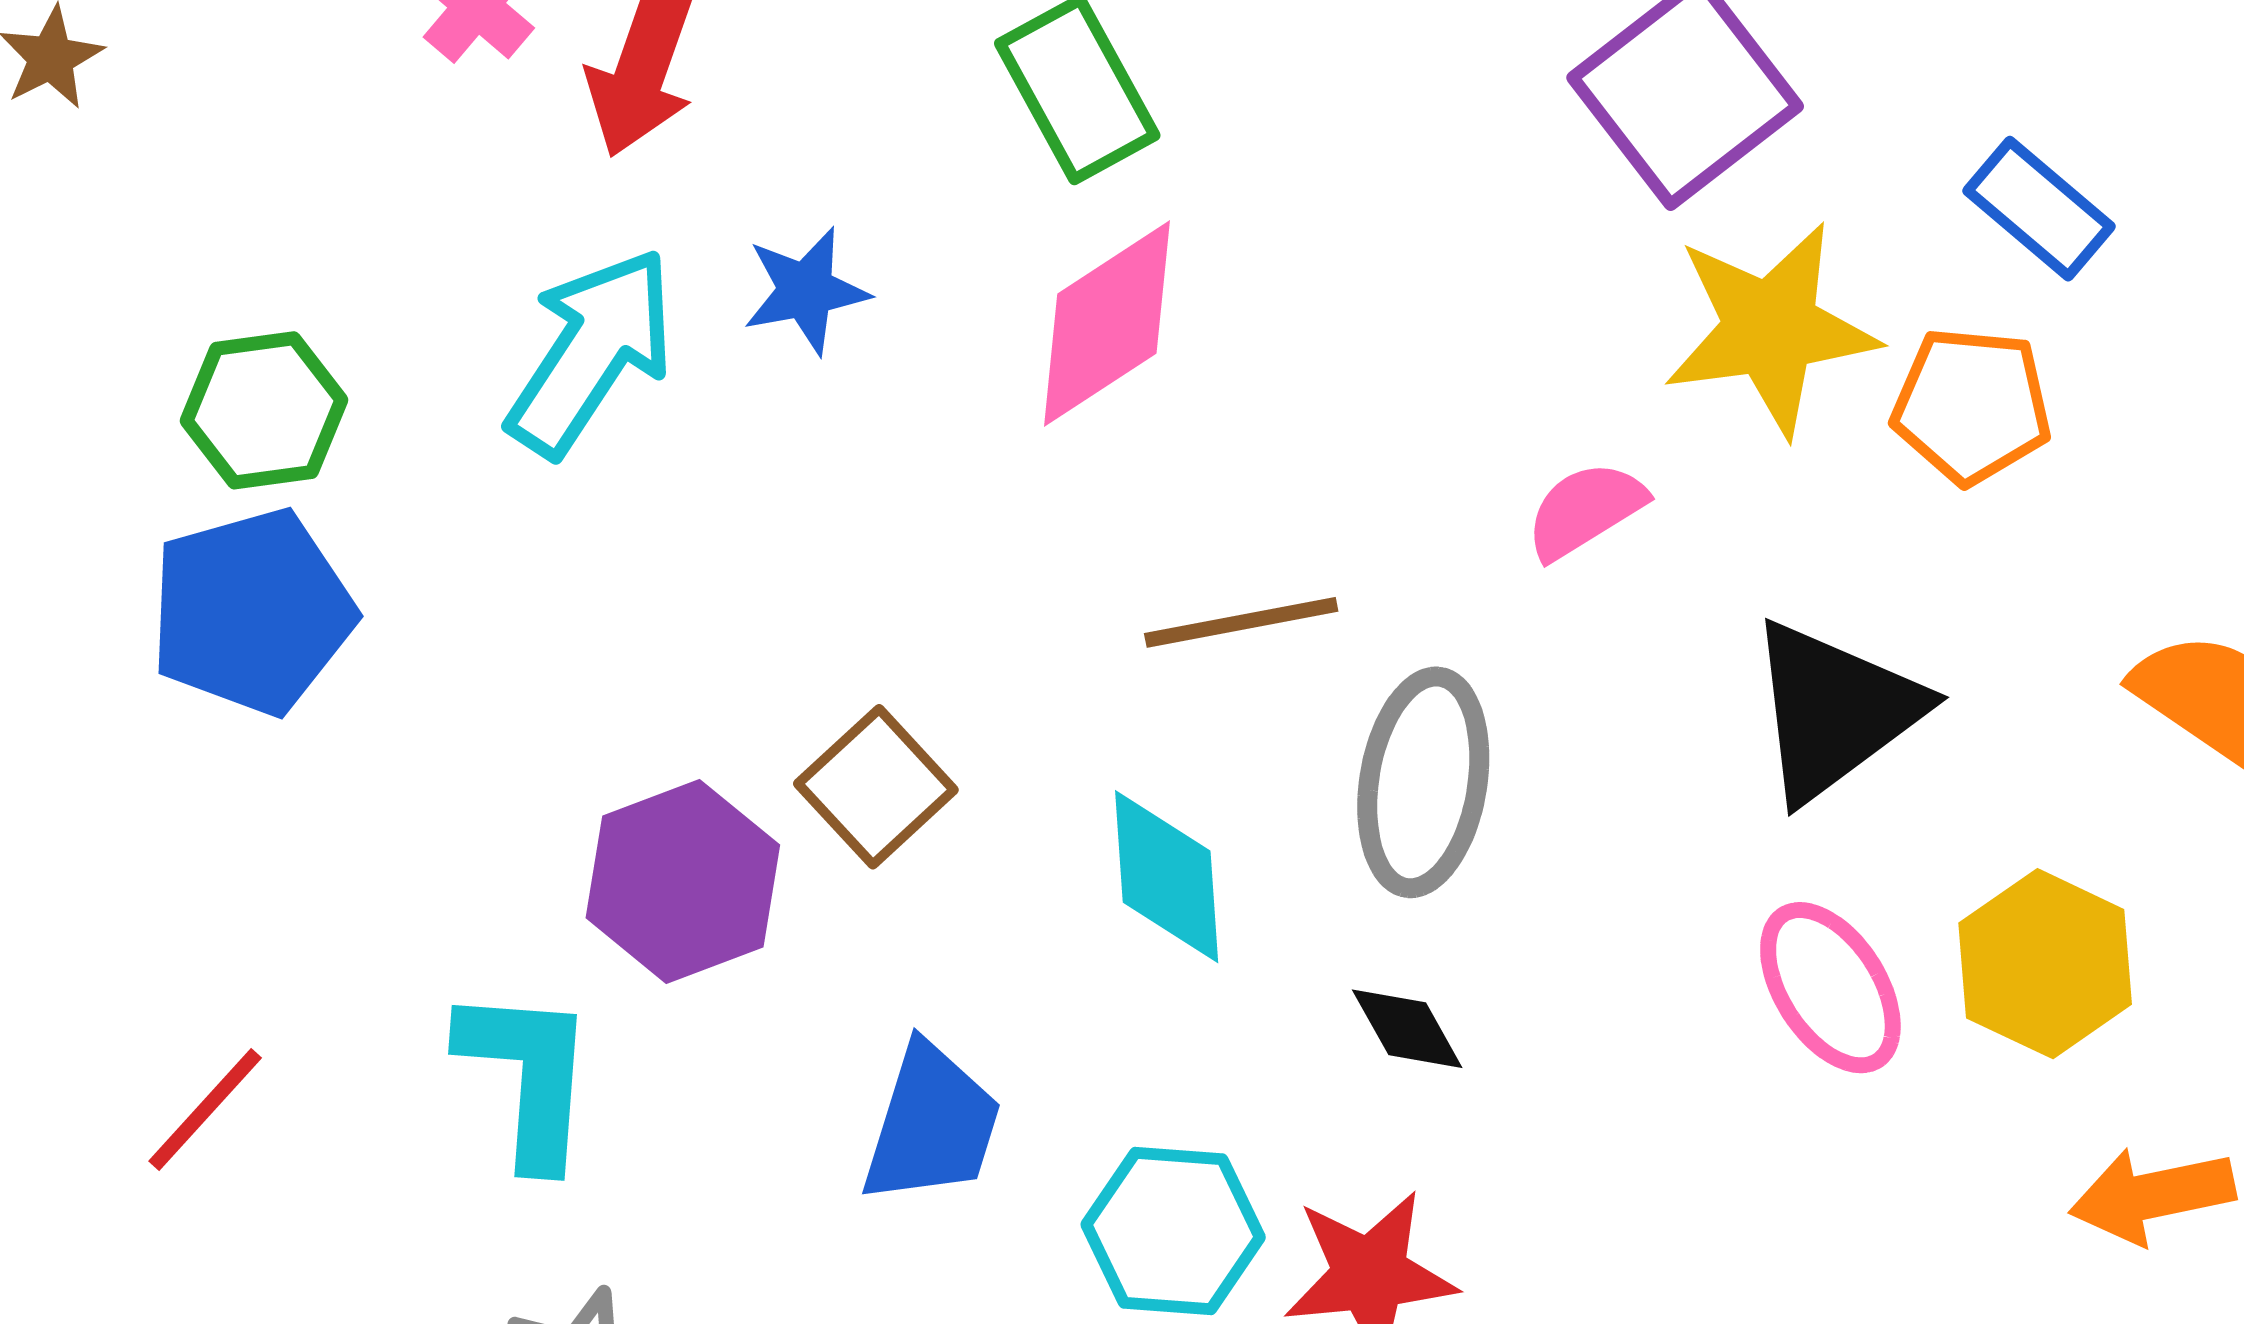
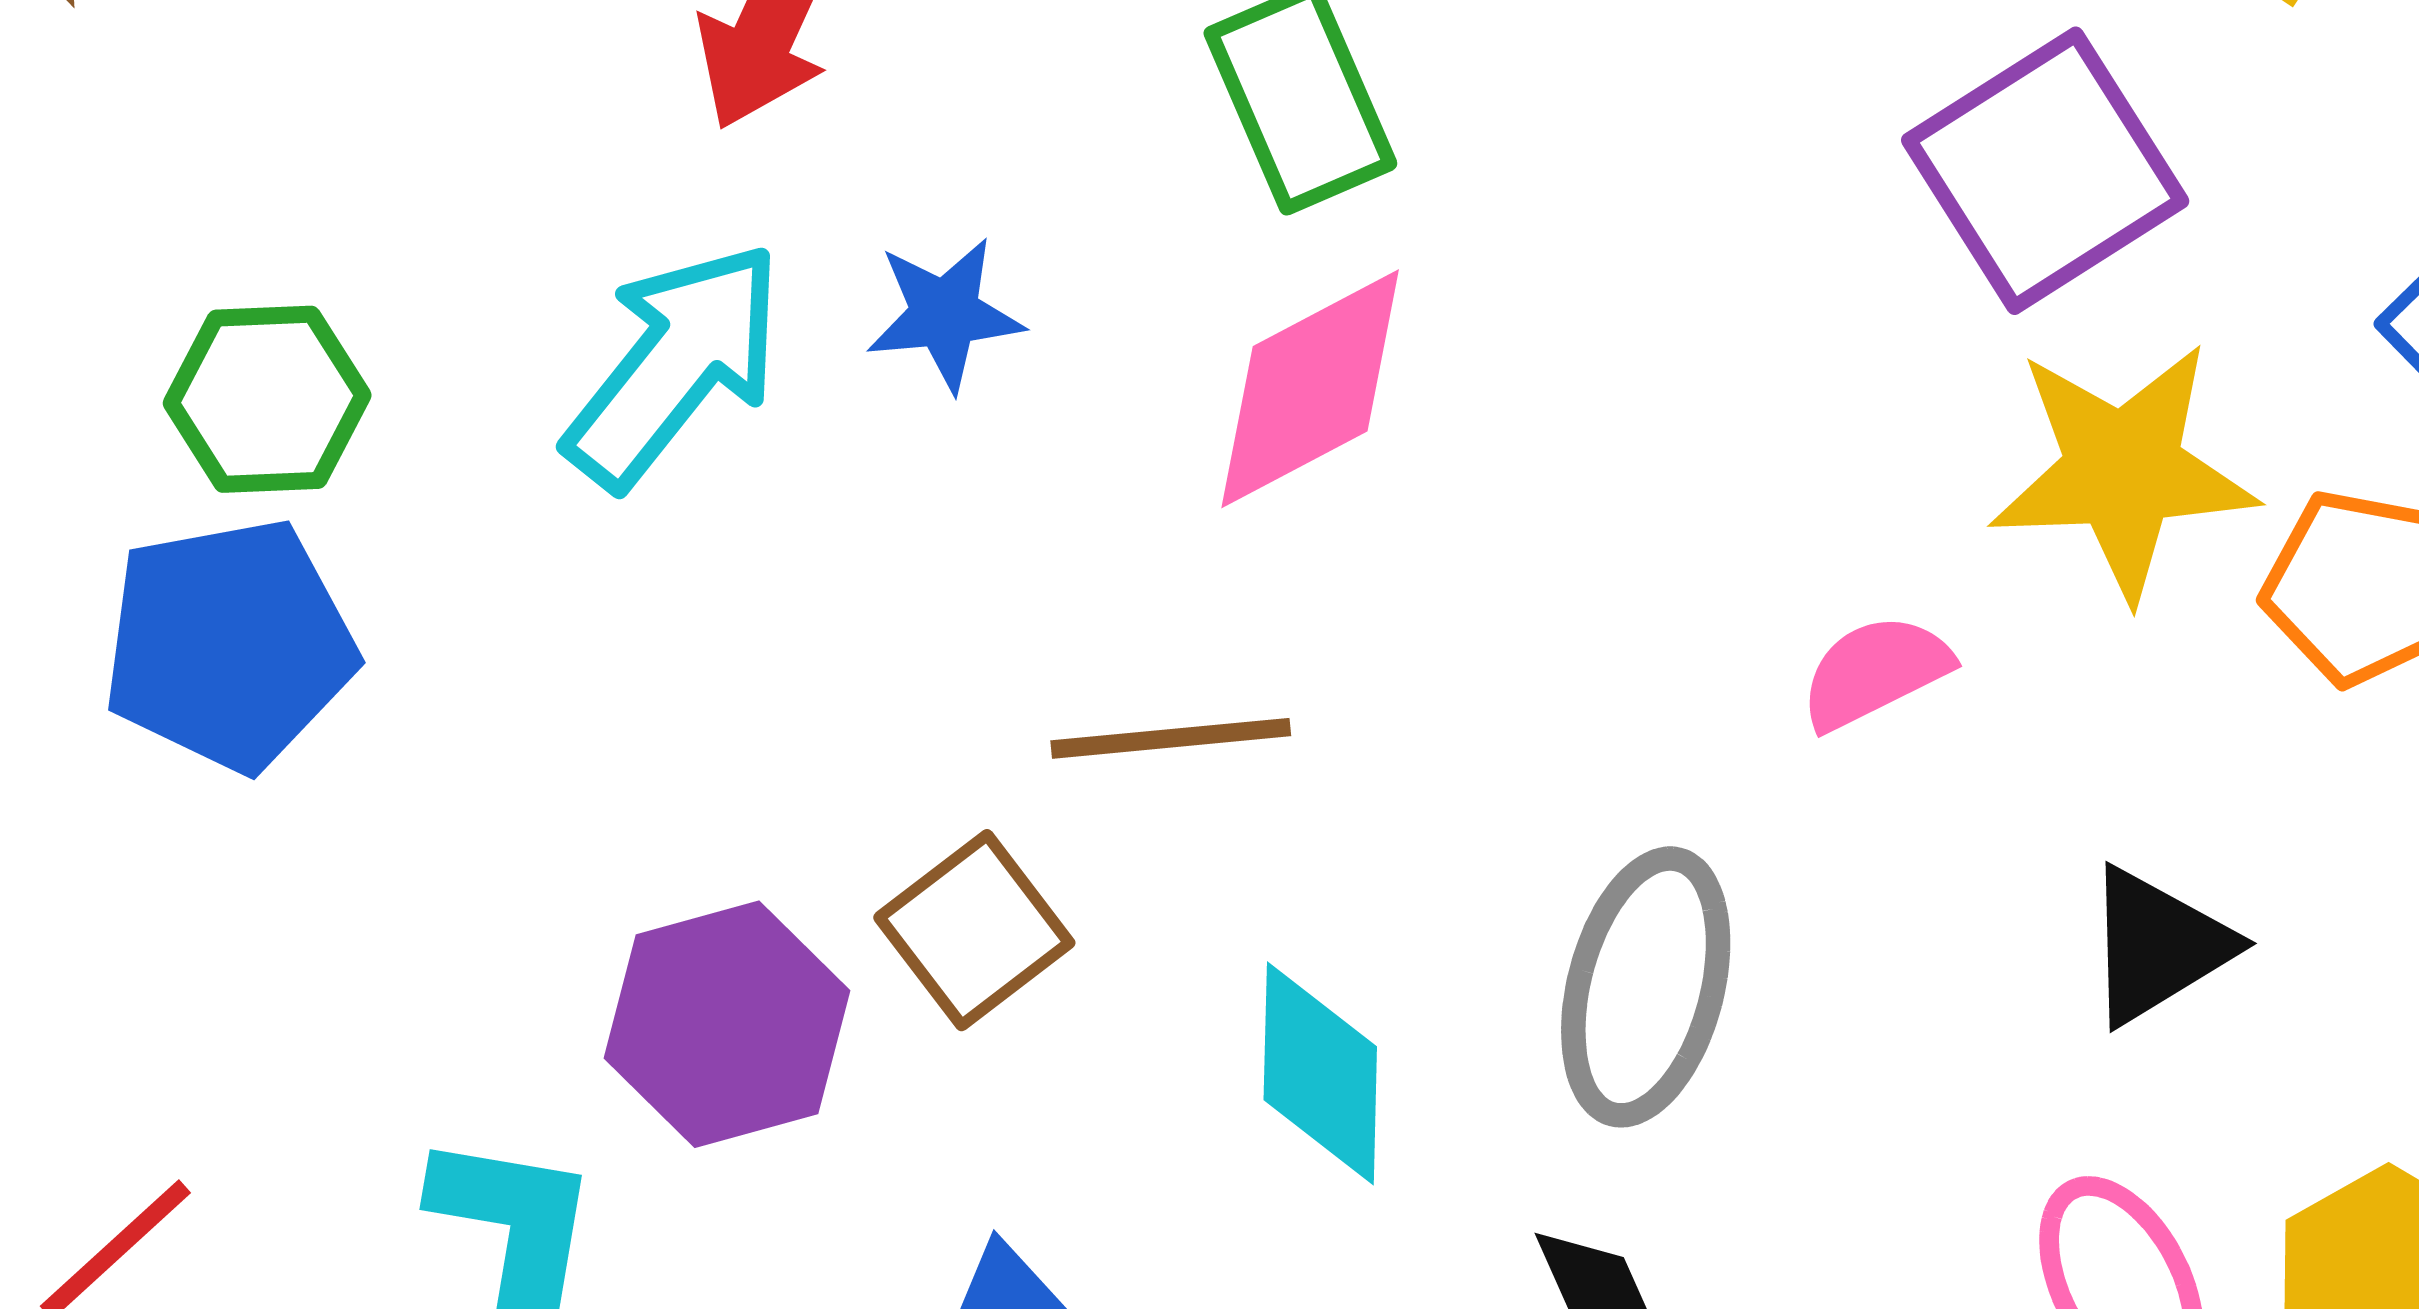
brown line: (1241, 622) -> (1171, 738), moved
black triangle: (1834, 711) -> (2158, 946), size x0.7

